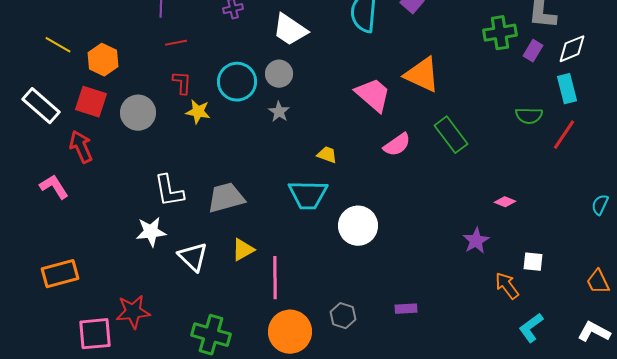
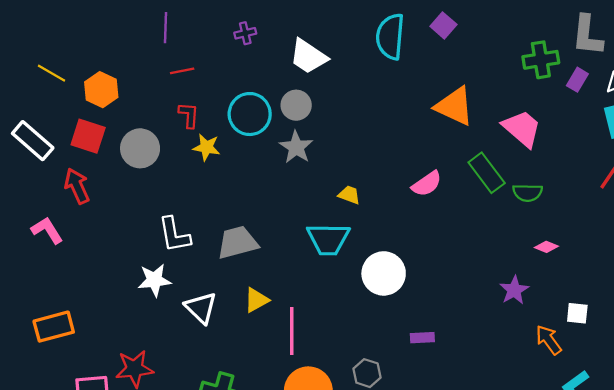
pink trapezoid: (373, 95) -> (522, 128), moved
gray star: (279, 112) -> (296, 147), size x1.4
green semicircle: (529, 116) -> (528, 193), moved
purple rectangle: (406, 309) -> (422, 338), moved

